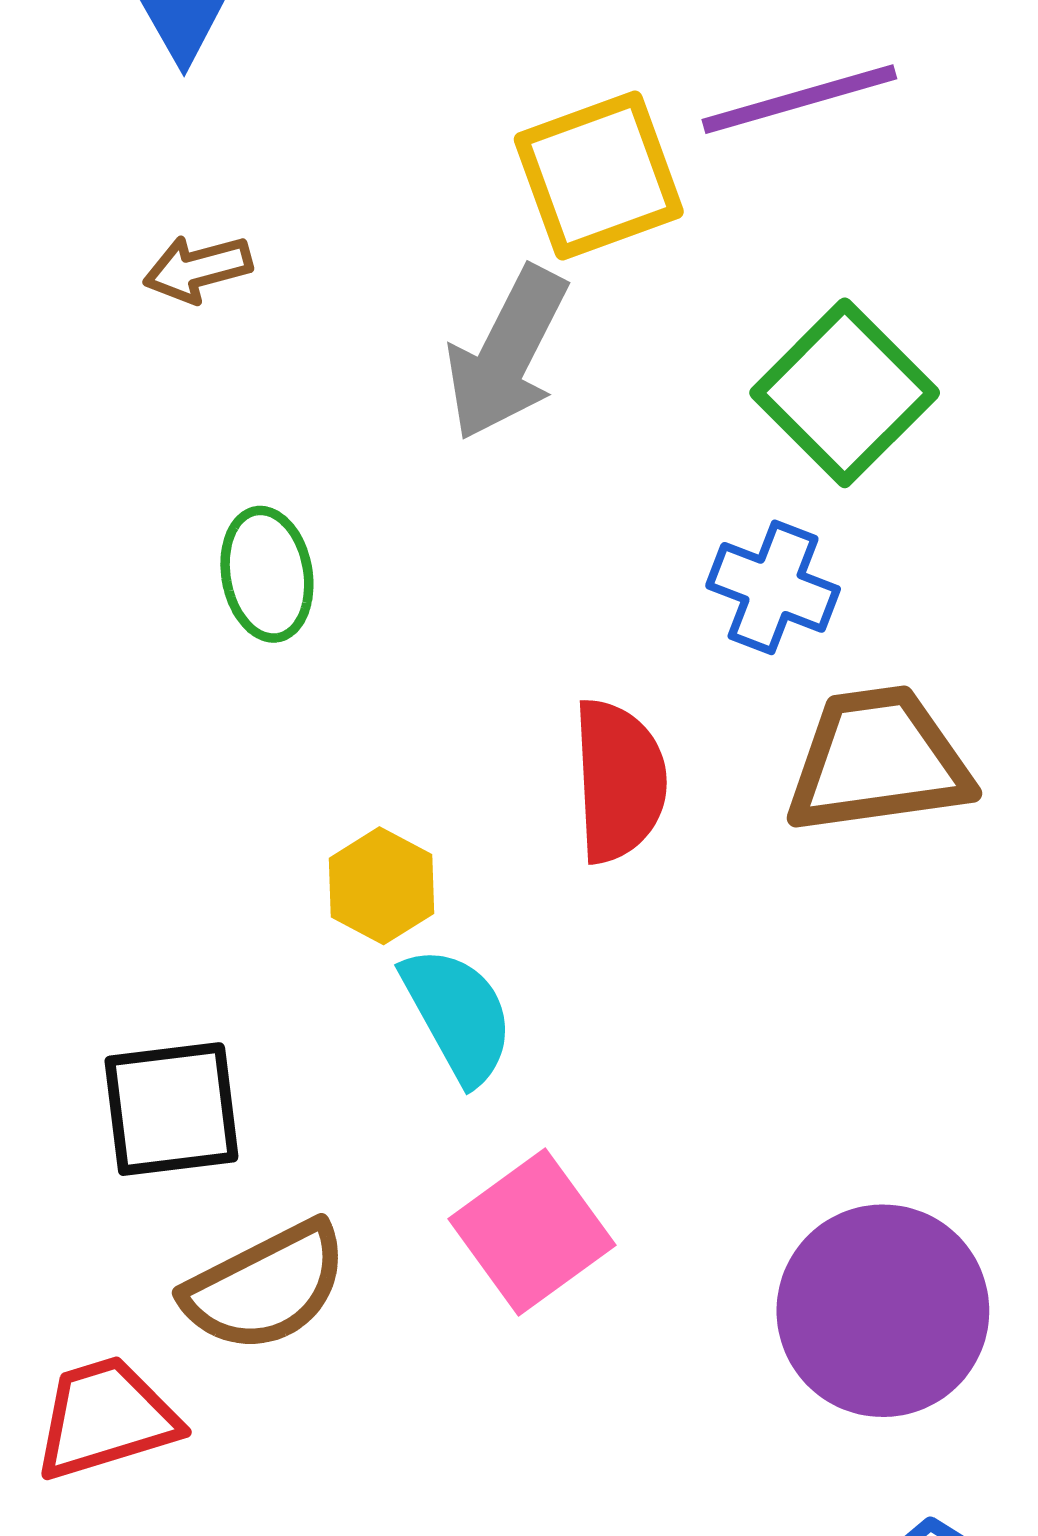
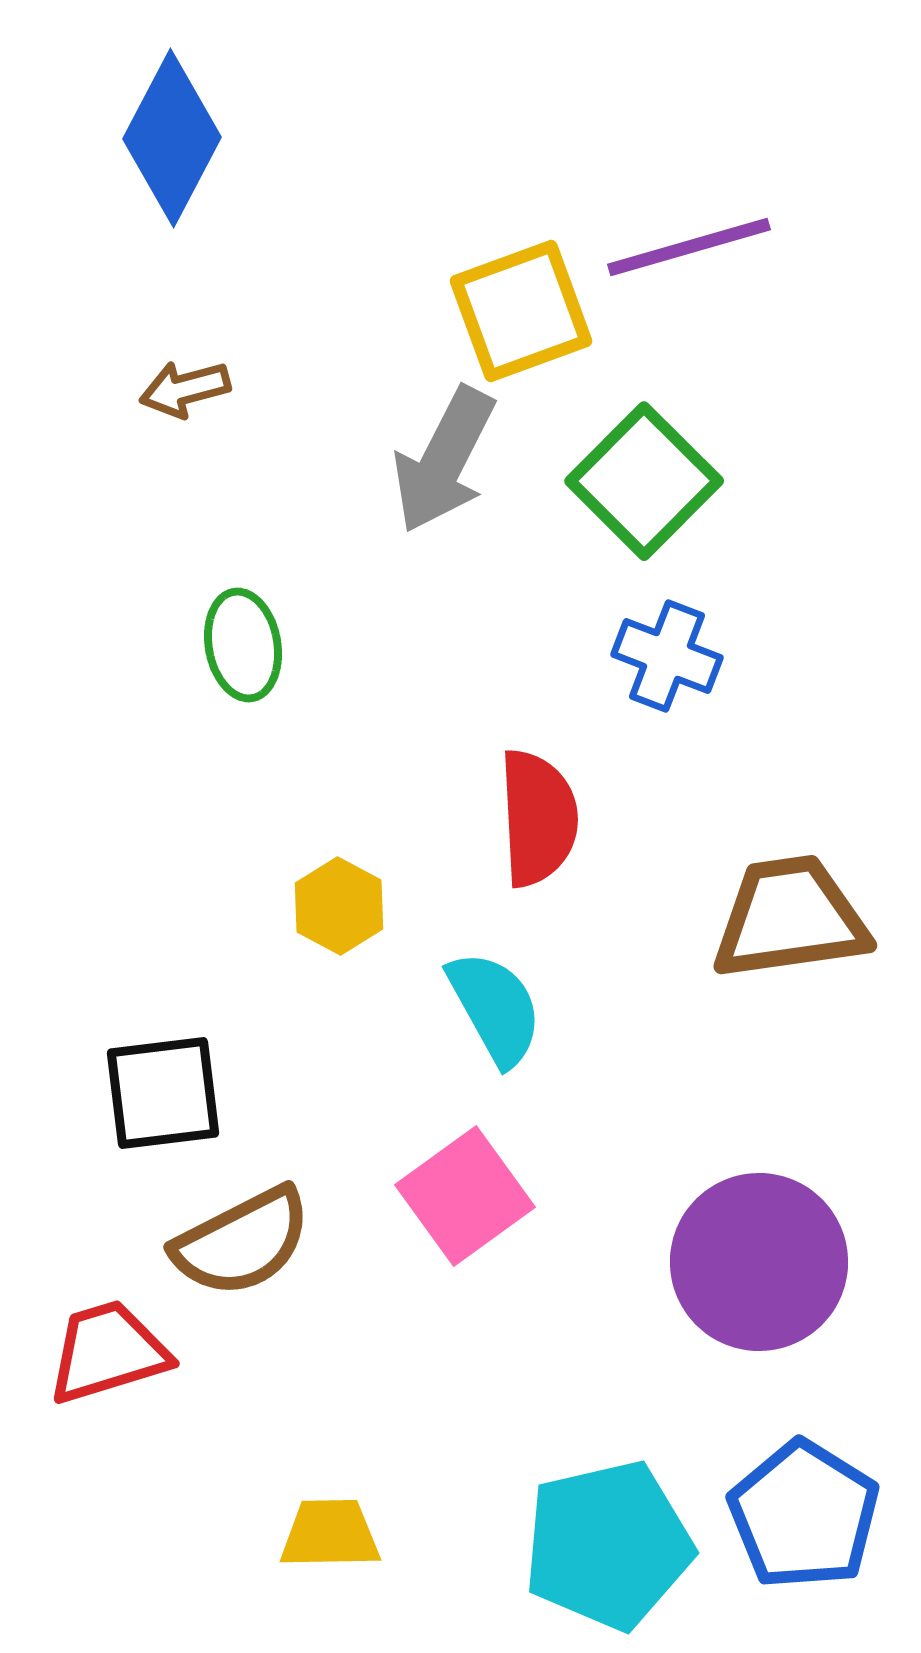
green square: (845, 393) -> (644, 481), moved
brown trapezoid: (878, 760) -> (790, 918), moved
cyan semicircle: (458, 1015) -> (495, 1008), moved

